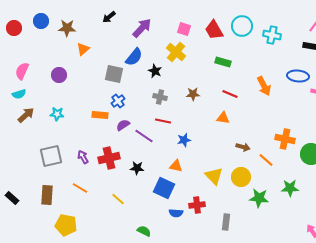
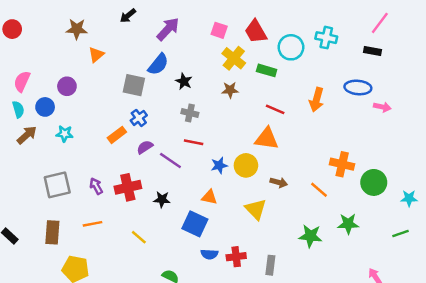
blue circle: (41, 21) -> (45, 107), moved
cyan circle: (242, 26) -> (291, 47), moved
yellow cross: (176, 52) -> (234, 58), moved
orange arrow: (264, 86) -> (317, 100), turned 42
cyan semicircle: (19, 94) -> (18, 109), turned -88
brown star: (193, 94) -> (230, 90), moved
orange rectangle: (100, 115) -> (117, 135), turned -42
orange triangle: (223, 118) -> (267, 139), size x1.5
brown arrow: (243, 147) -> (279, 182), moved
yellow circle: (241, 177) -> (246, 165), moved
orange line: (80, 188) -> (93, 224), turned -42
red cross: (197, 205) -> (236, 257), moved

